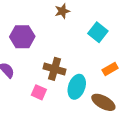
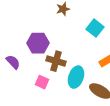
purple hexagon: (22, 37) -> (38, 43), moved

